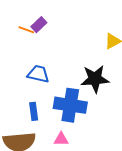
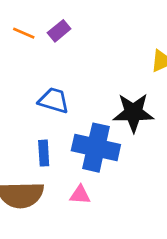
orange line: (26, 30) -> (24, 33), moved

